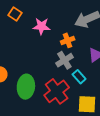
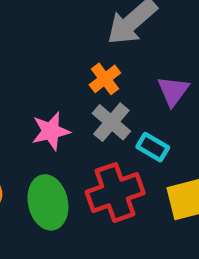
pink star: (41, 26) -> (51, 131), moved
red cross: (57, 91) -> (115, 192), turned 35

